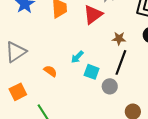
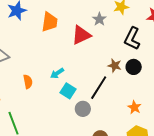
brown star: (119, 38) -> (115, 66), moved
orange semicircle: (50, 71) -> (28, 82), turned 32

